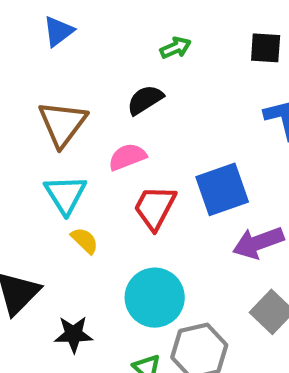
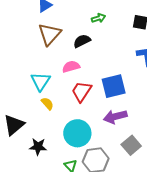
brown triangle: (62, 124) -> (50, 34), moved
purple arrow: (258, 243) -> (115, 117), moved

